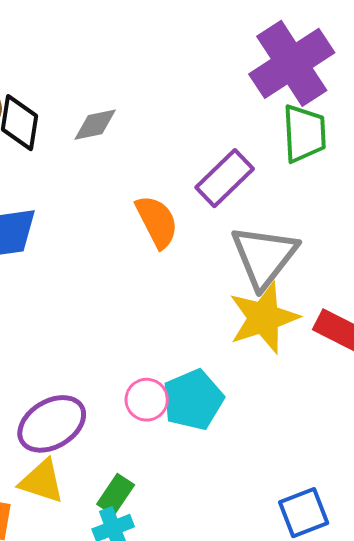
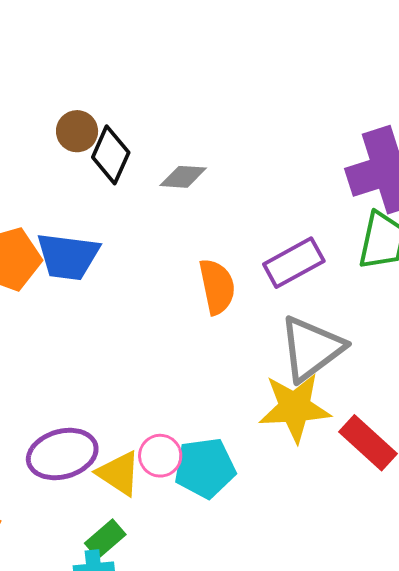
yellow triangle: (42, 481) -> (119, 473), moved

